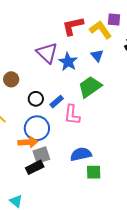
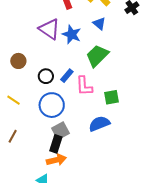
orange arrow: (28, 142) -> (56, 160), moved
black rectangle: (35, 167) -> (56, 144), turned -36
green square: (94, 172) -> (112, 97), moved

